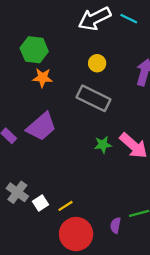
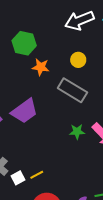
orange star: (42, 78) -> (41, 67), moved
yellow line: (65, 206) -> (37, 175), moved

